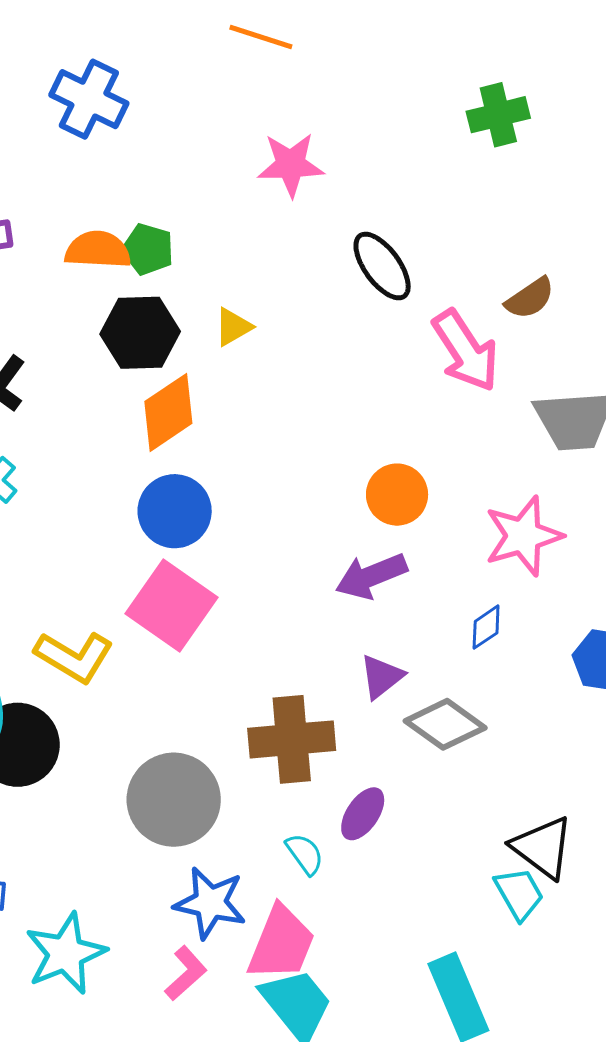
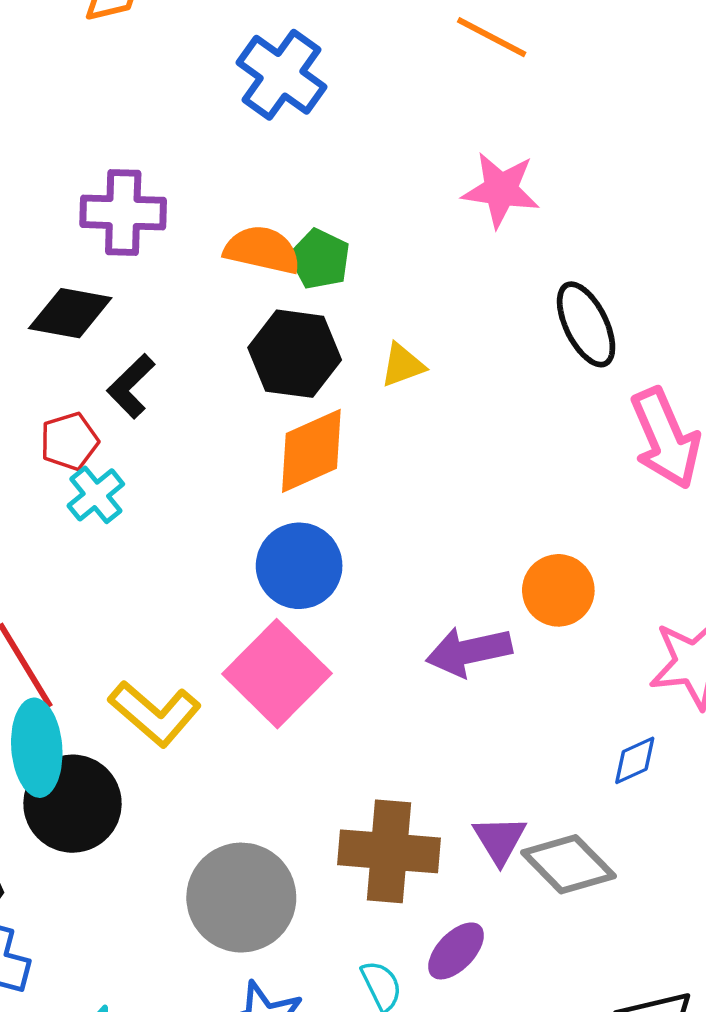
purple arrow: (371, 576) -> (469, 652), moved
purple triangle: (382, 677) -> (500, 840), moved, turned -33

